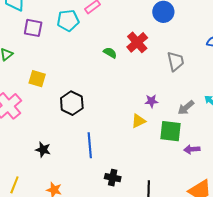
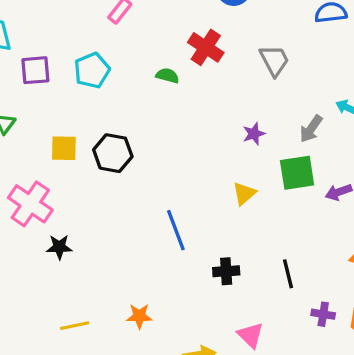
cyan pentagon: (68, 20) -> (92, 70), moved
black hexagon: (72, 103) -> (113, 153), moved
yellow triangle: (138, 121) -> (244, 193), moved
black star: (43, 150) -> (59, 247), moved
yellow line: (14, 185) -> (75, 326), turned 72

